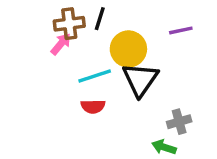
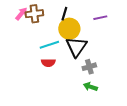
black line: (100, 19) -> (64, 14), moved
pink arrow: (61, 44) -> (21, 14), moved
gray cross: (179, 122) -> (89, 67), moved

